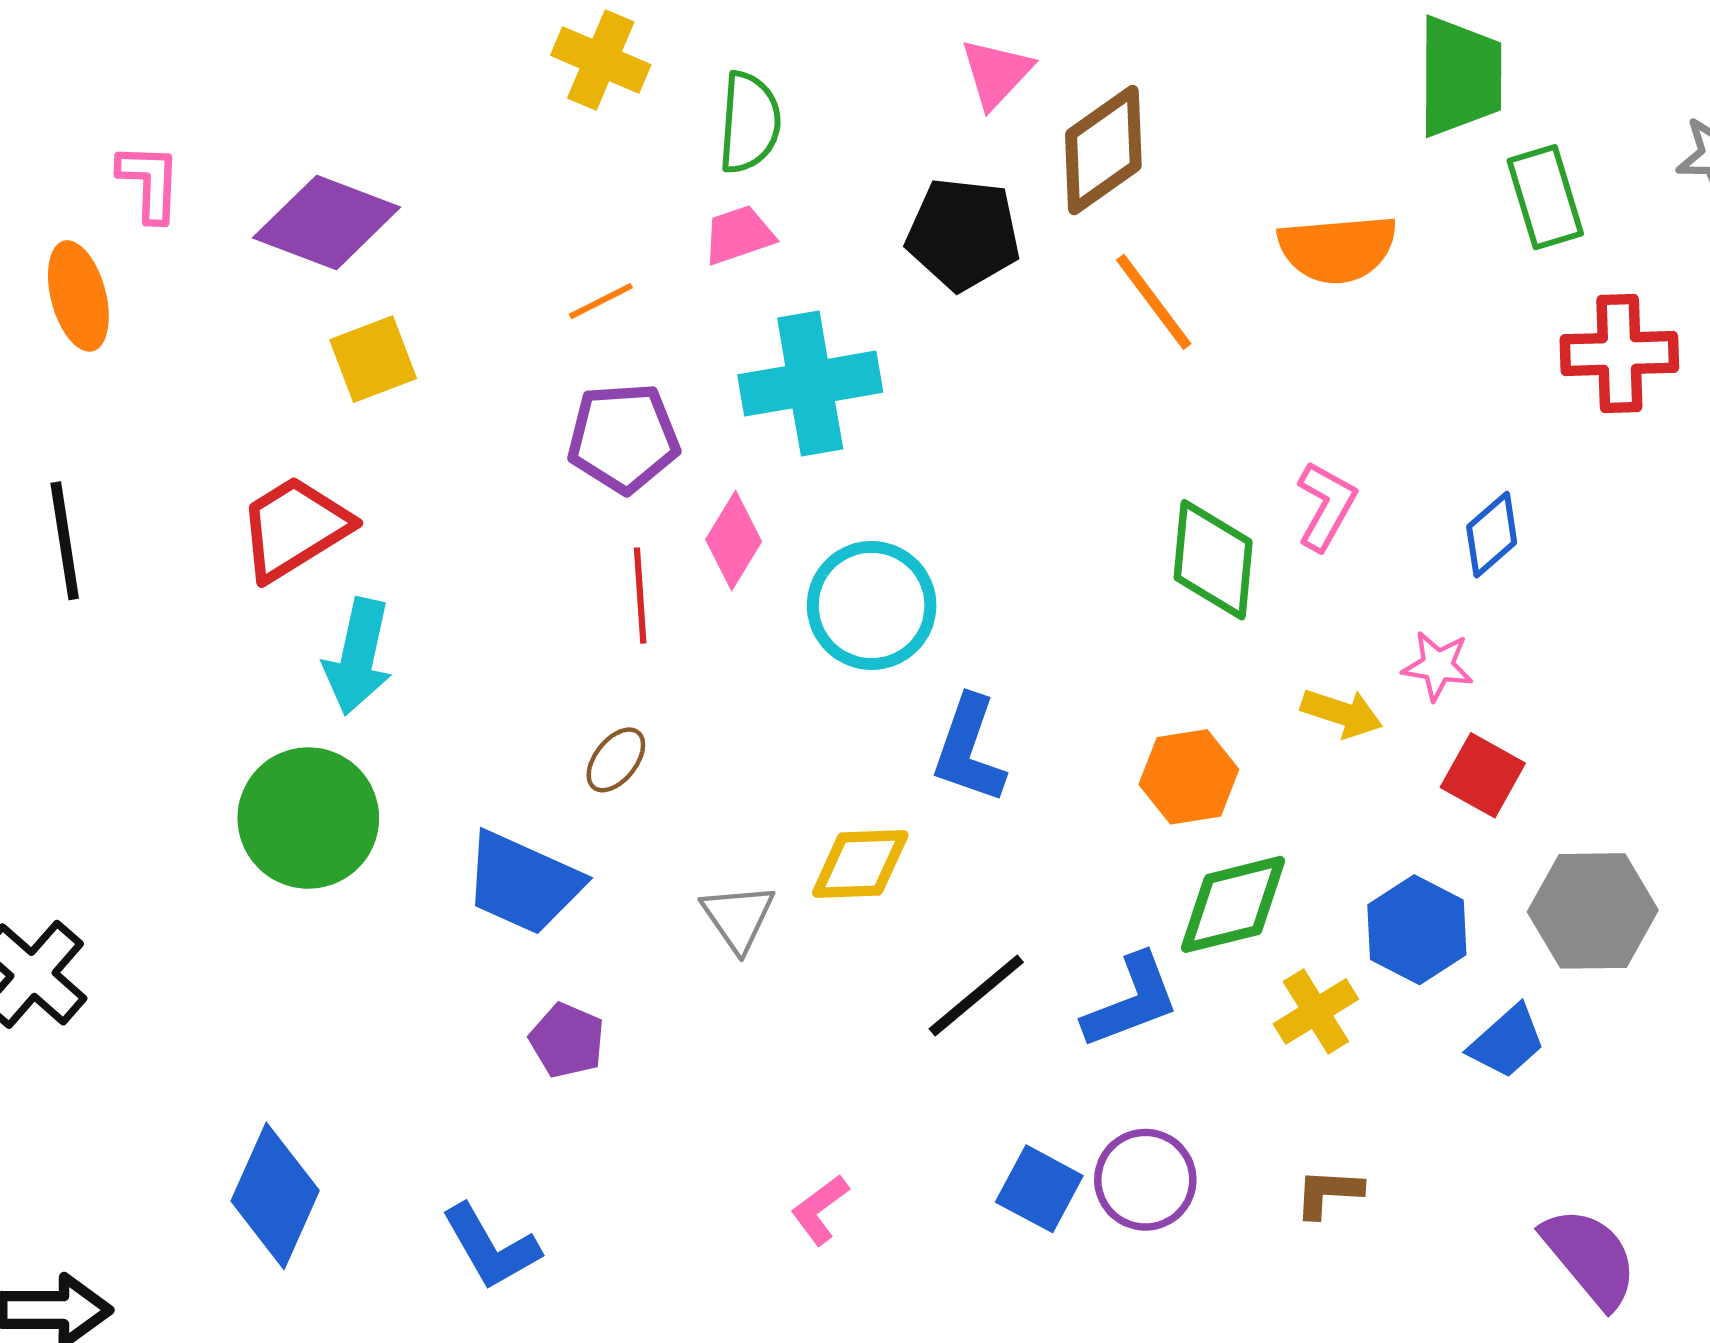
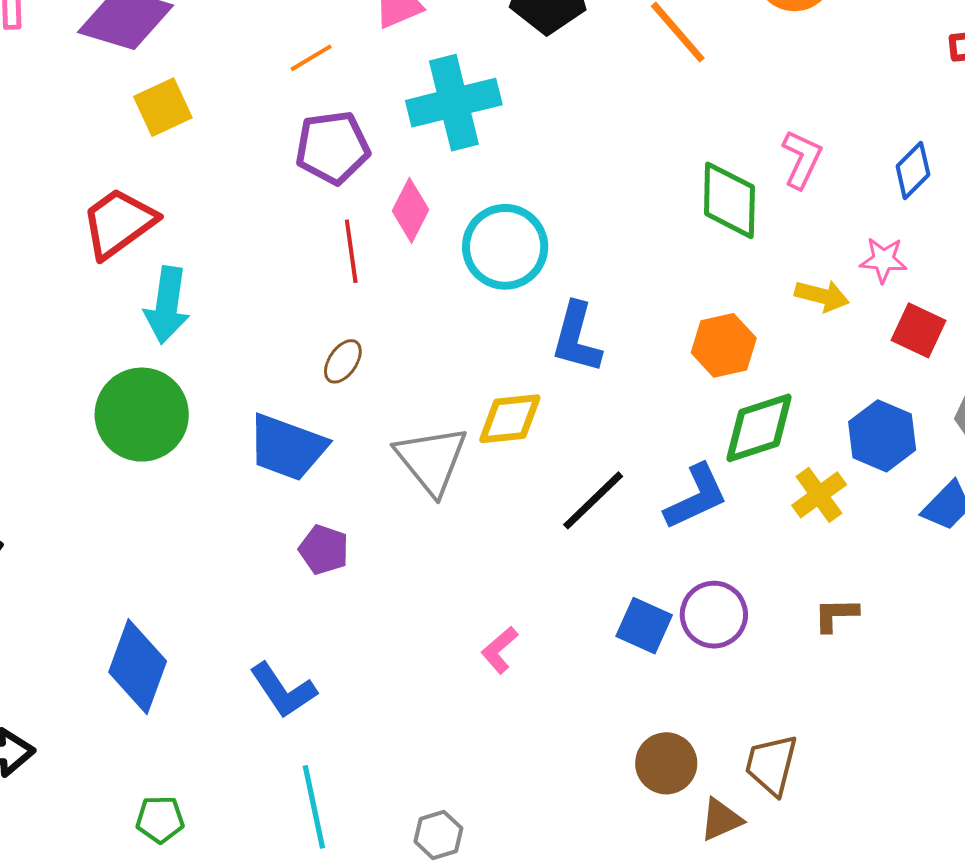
gray triangle: (738, 917) -> (431, 460), size x1.5

